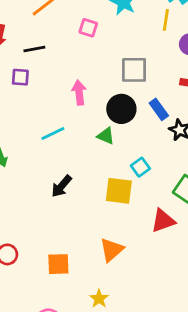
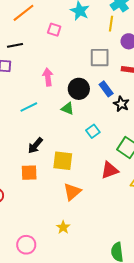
gray square: (134, 70) -> (100, 58), moved
yellow square: (119, 191) -> (63, 161), moved
orange square: (58, 264) -> (29, 173), moved

